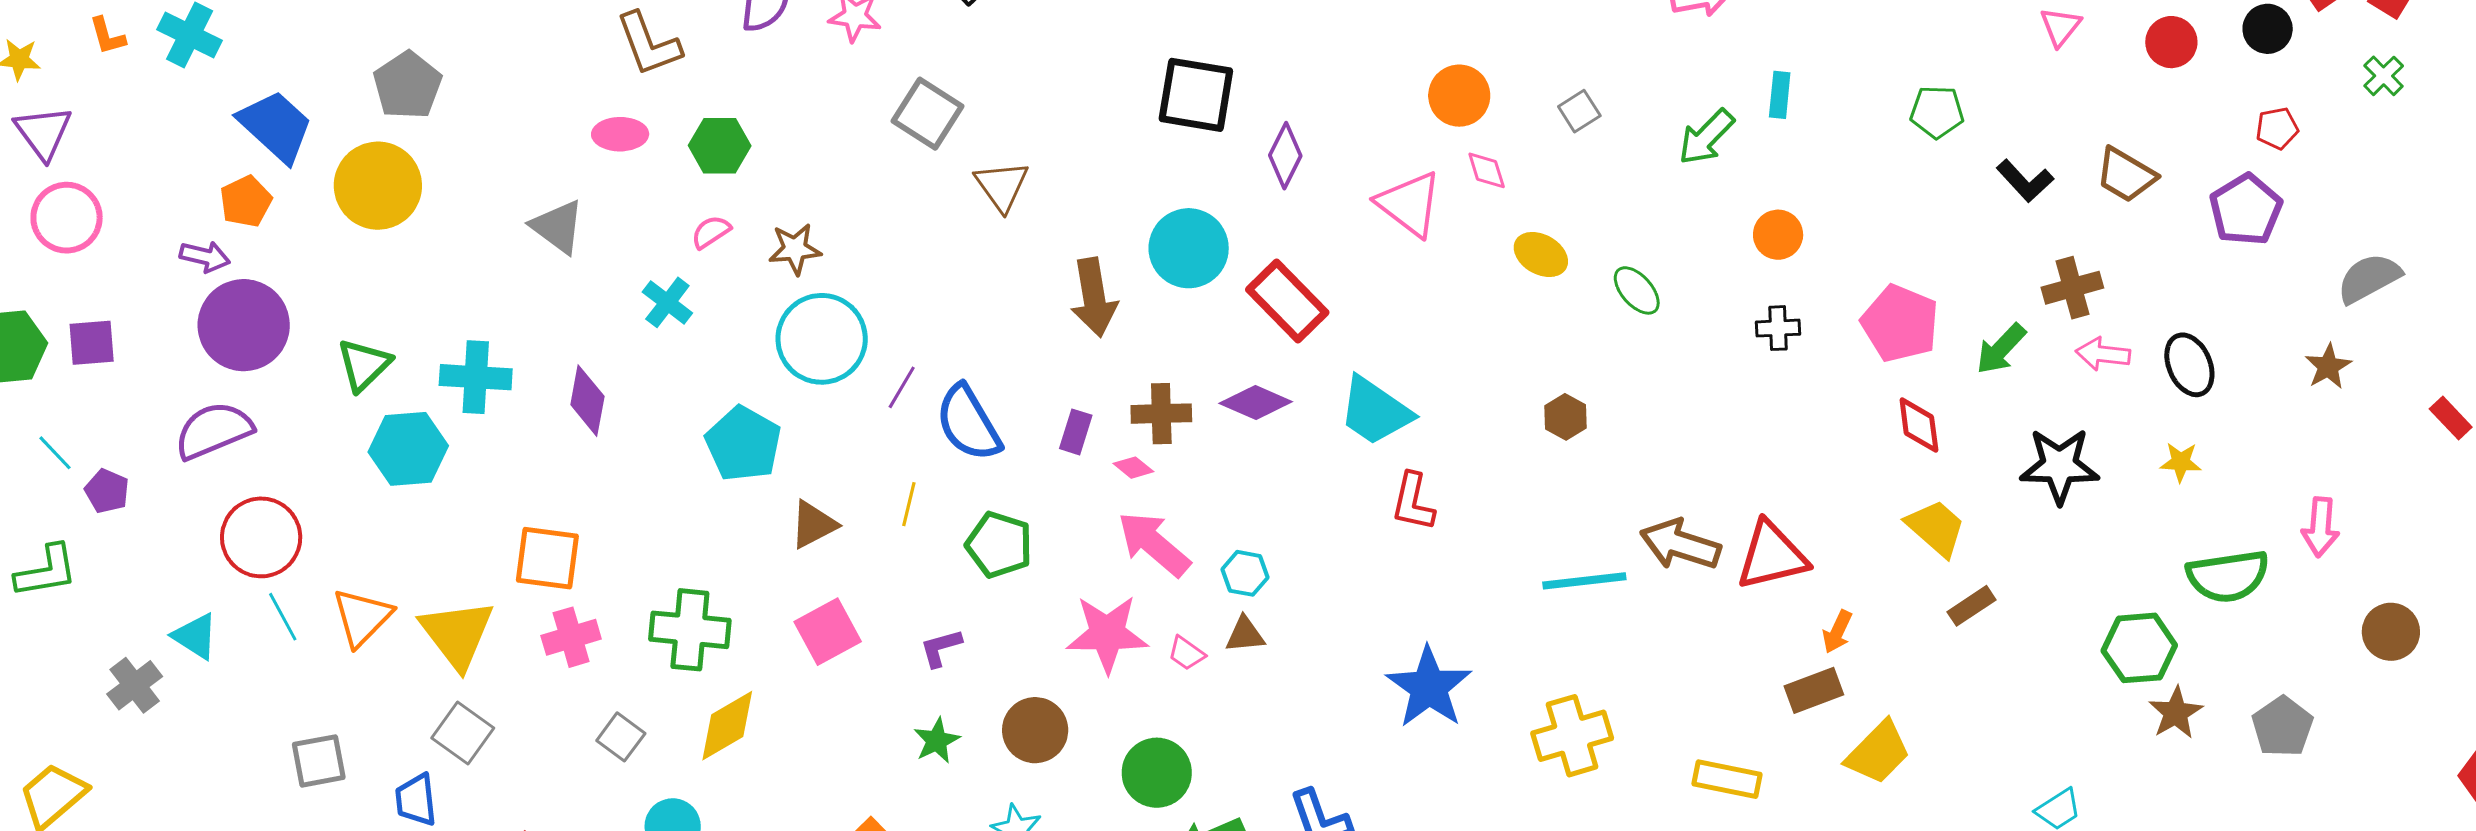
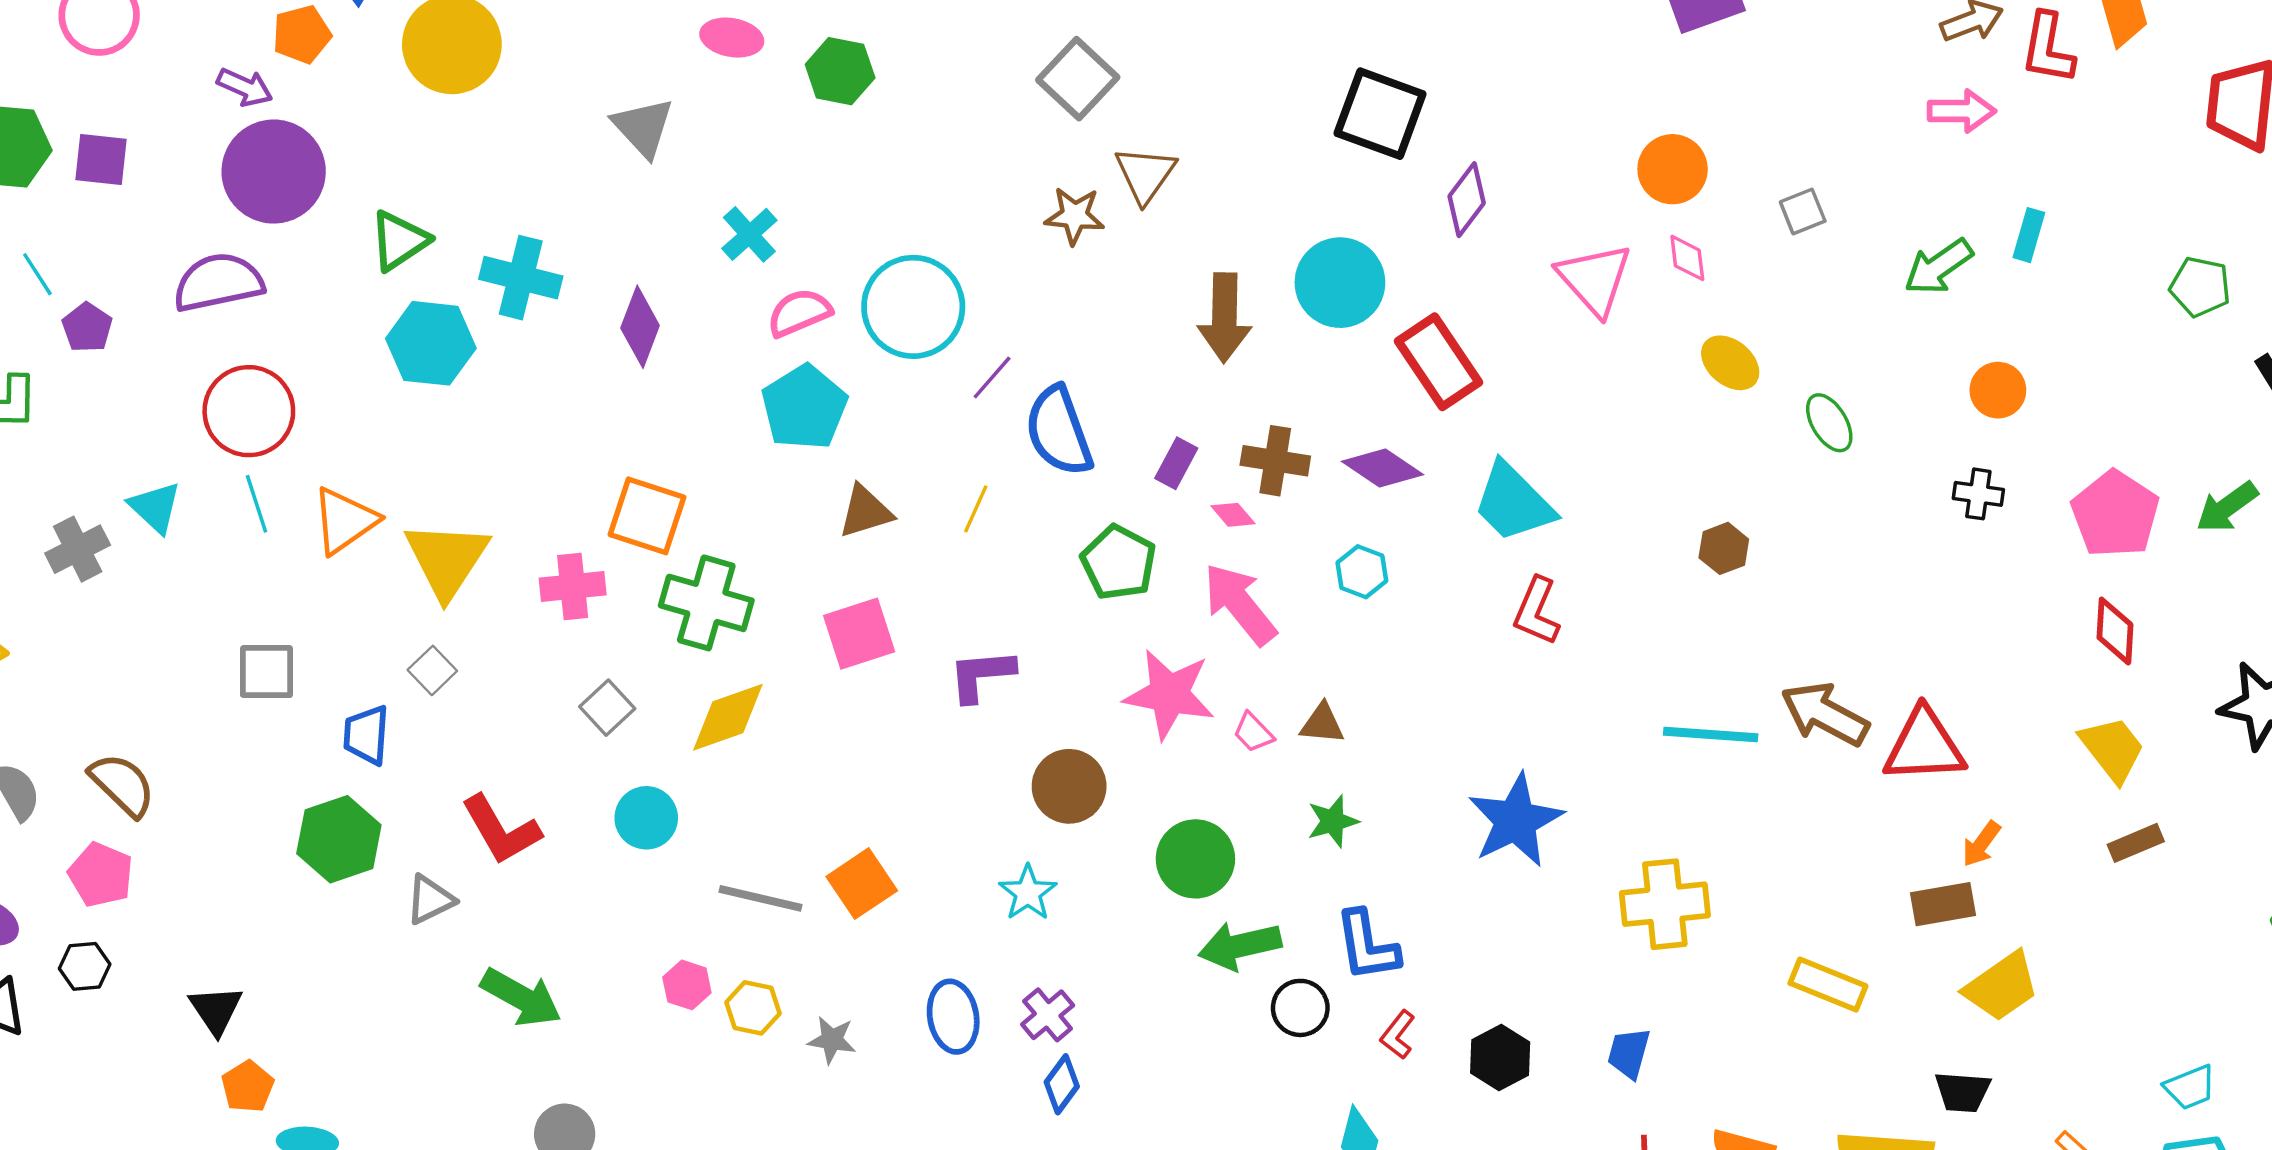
pink semicircle: (711, 232) -> (799, 313), moved, size x1.4
brown star: (795, 249) -> (1075, 216), moved
green arrow: (2001, 349) -> (2227, 507), moved
green pentagon: (999, 545) -> (1119, 563), moved
orange square: (547, 558) -> (647, 516), moved
cyan hexagon: (1245, 573) -> (1362, 572), moved
purple L-shape: (941, 648) -> (981, 675), size x1.4
gray square: (463, 733) -> (432, 670), size x0.7
green star: (937, 741) -> (1333, 821), moved

